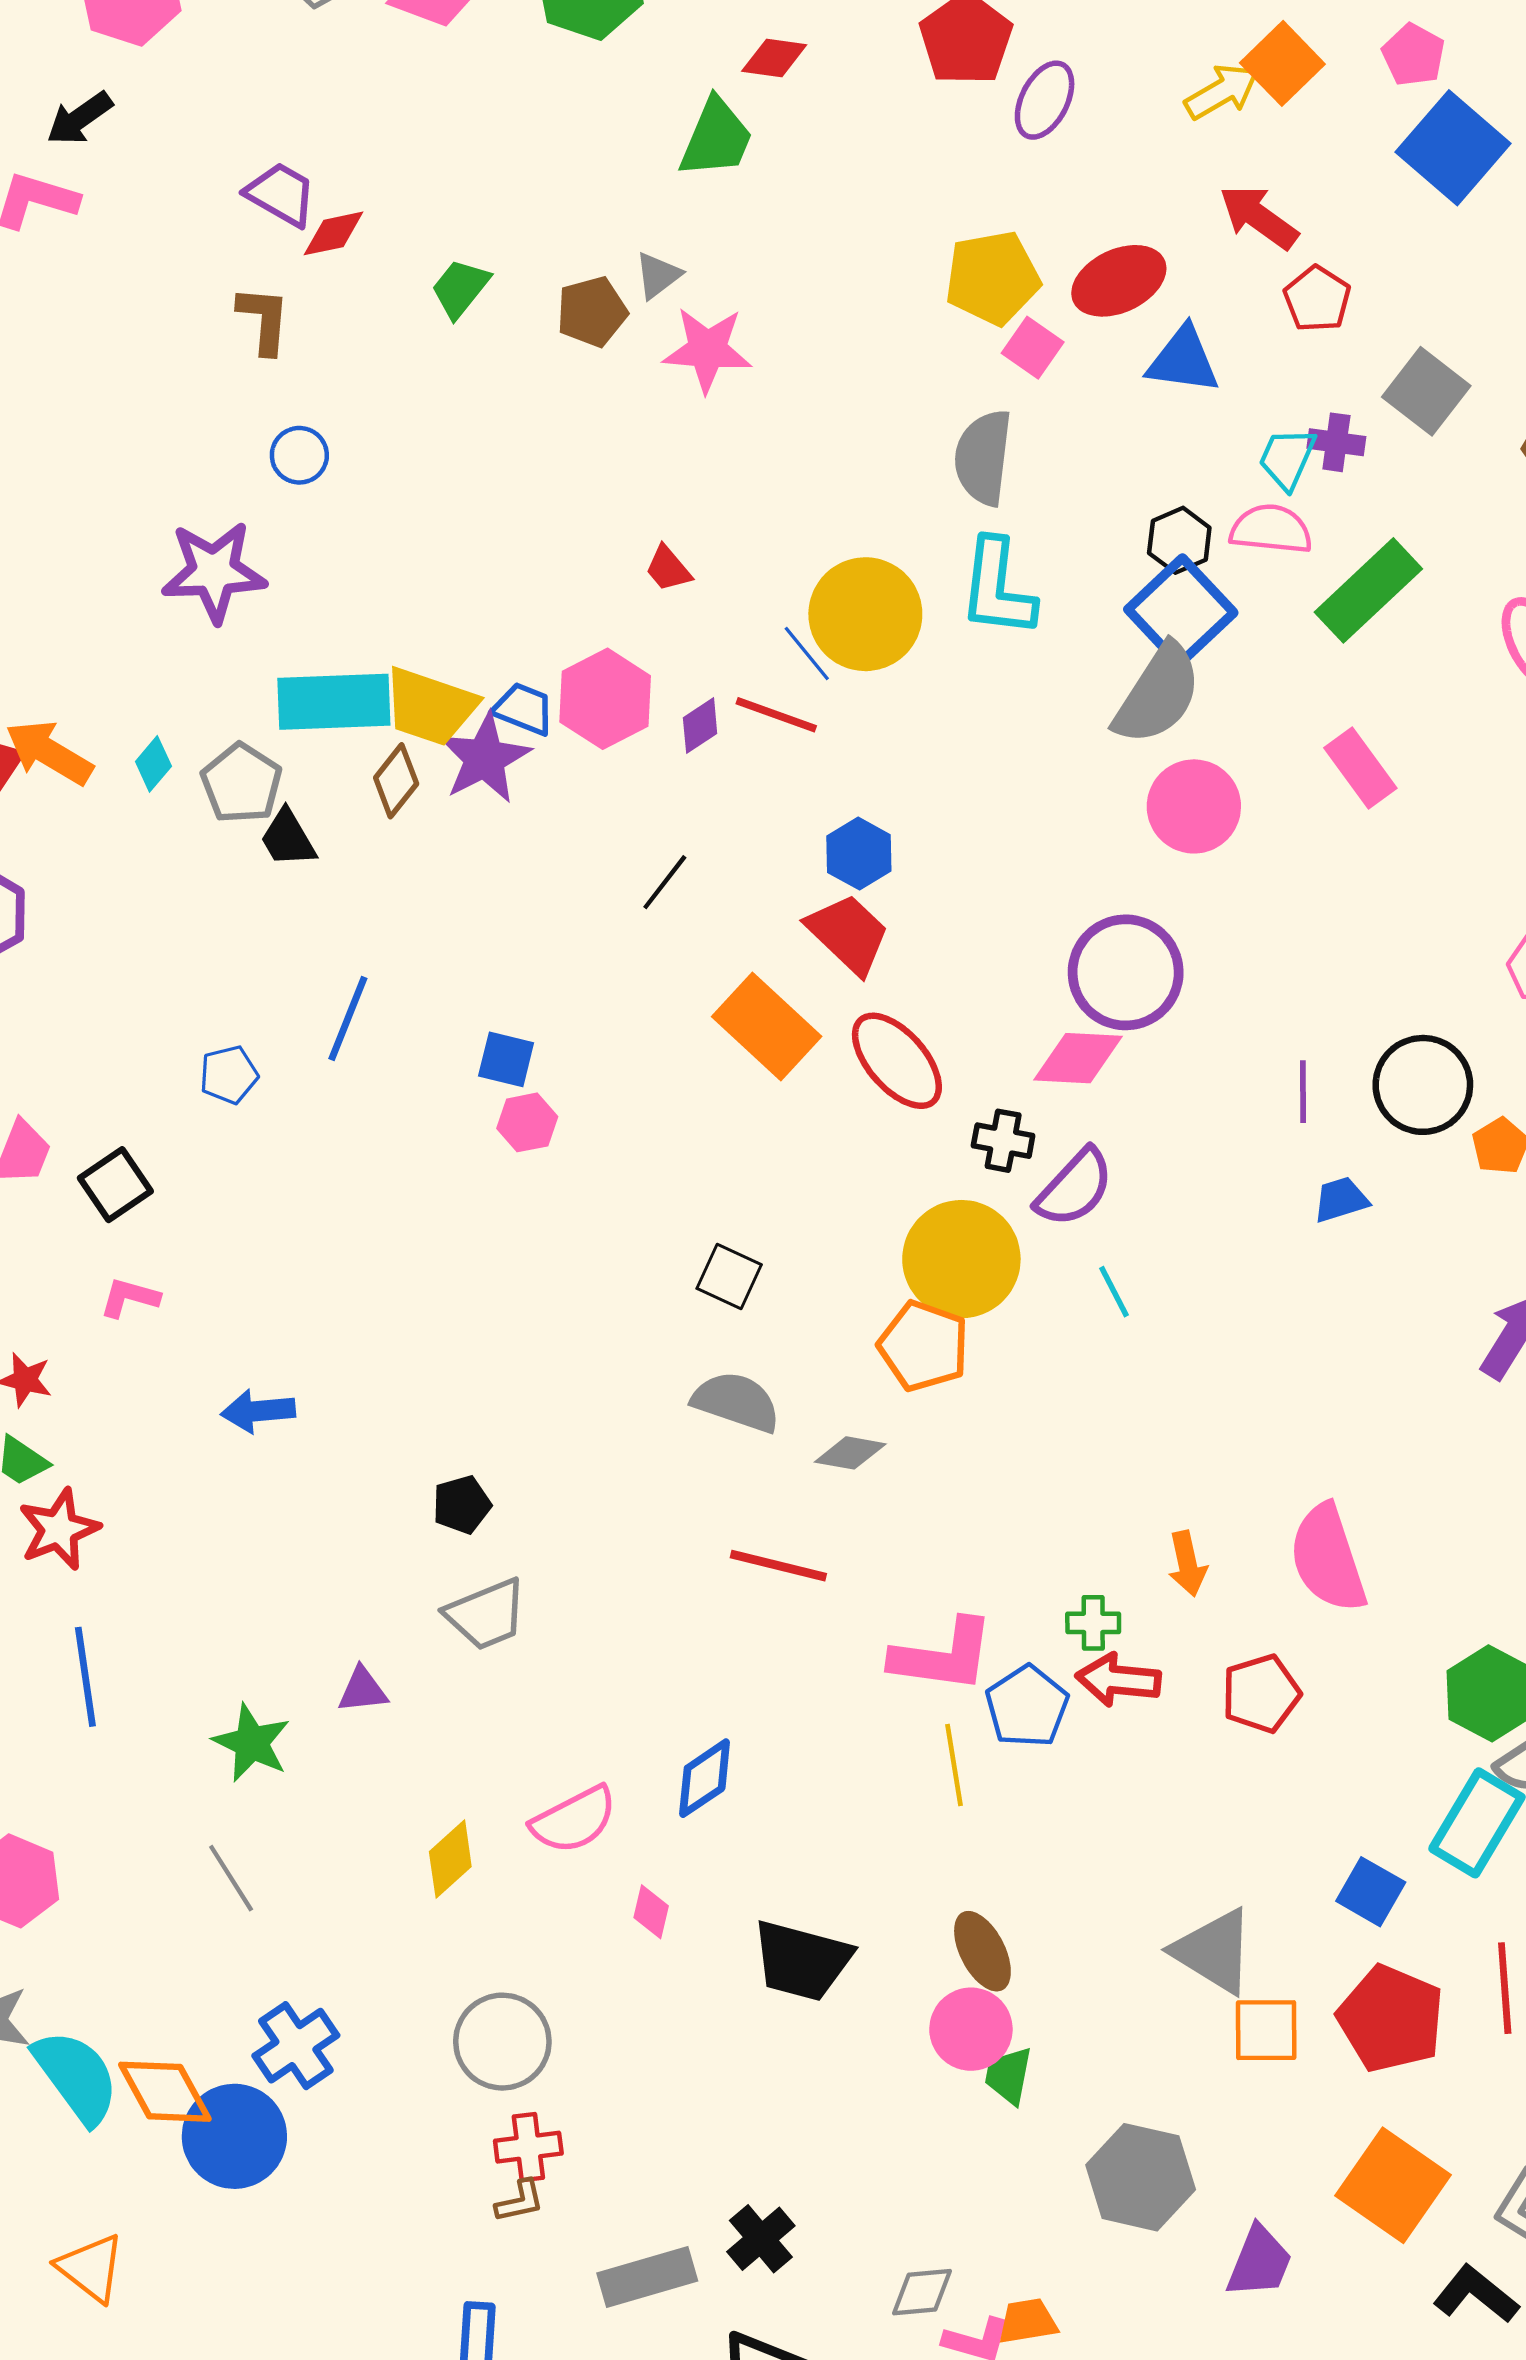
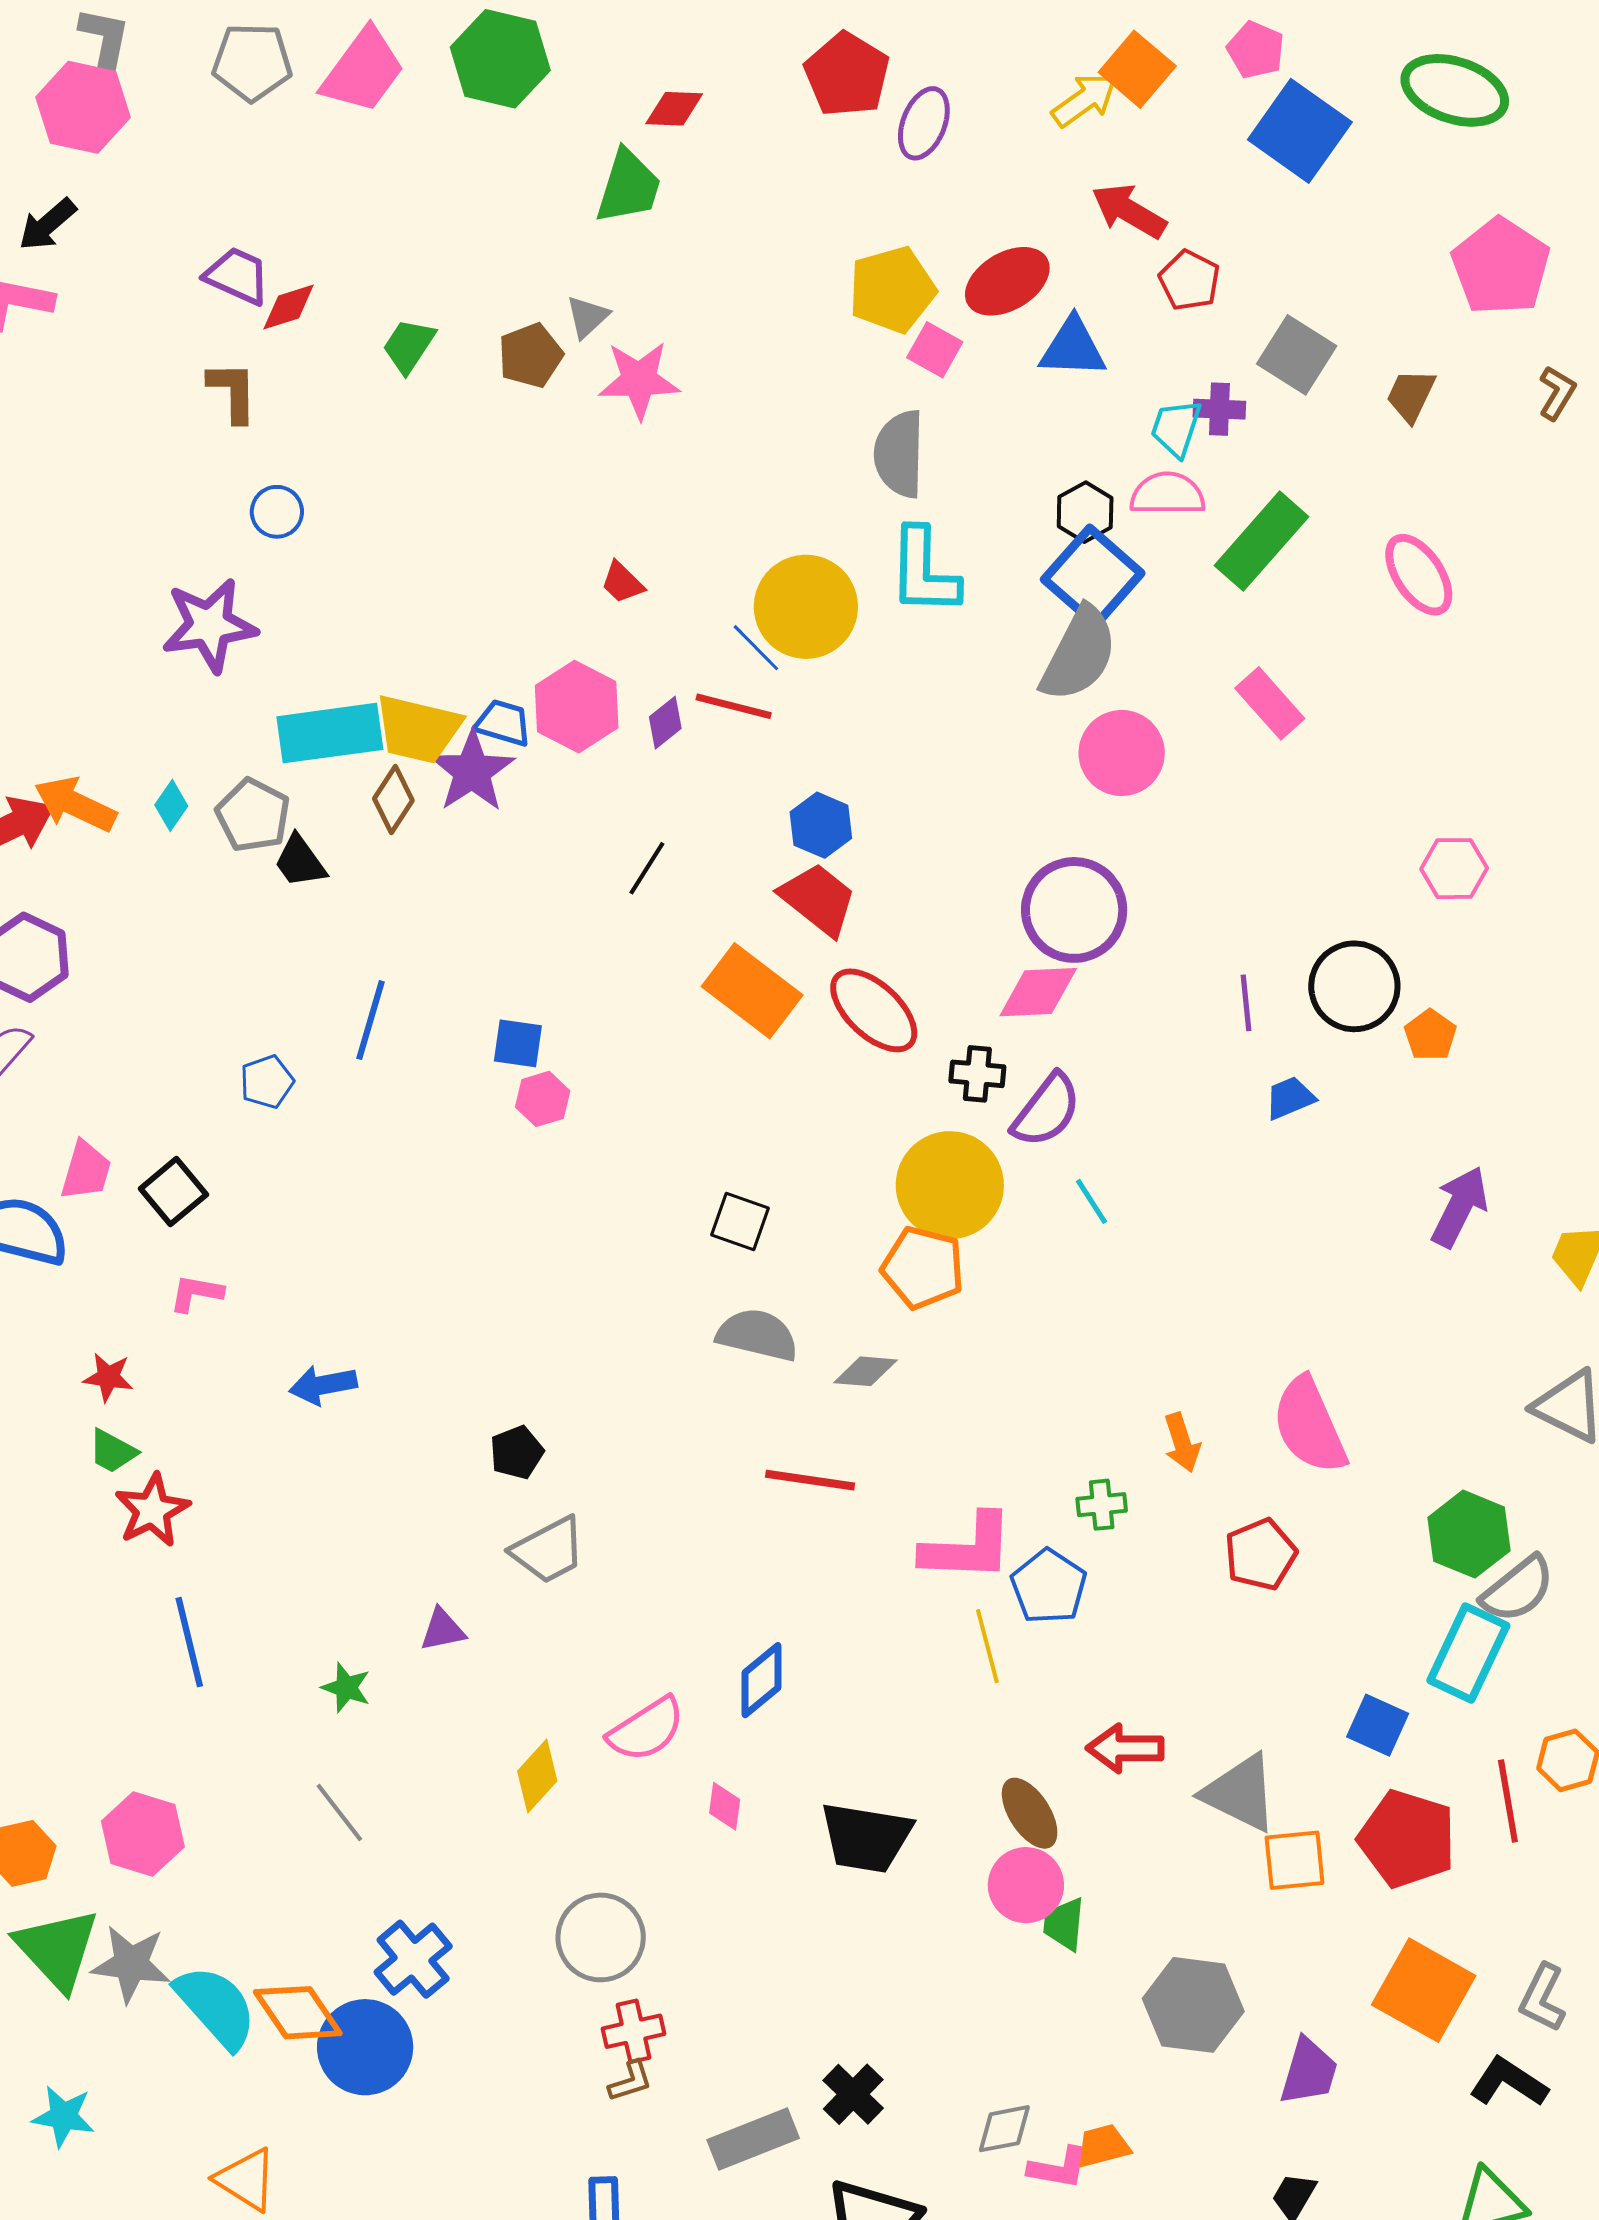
red arrow: (1118, 1680) -> (1125, 1748), moved
green star: (252, 1743) -> (346, 1688), size x0.7

